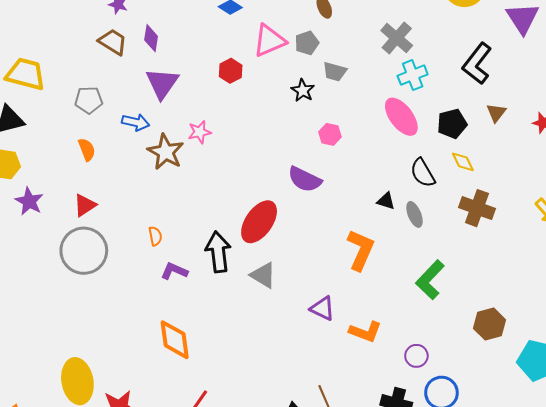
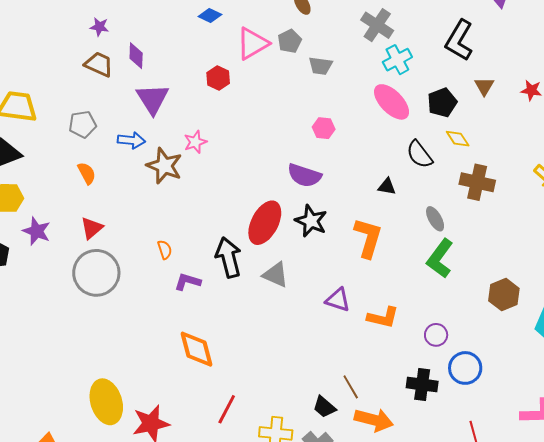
black star: (303, 90) -> (311, 221), moved, size x1.4
gray ellipse: (414, 214) -> (435, 219), moved

